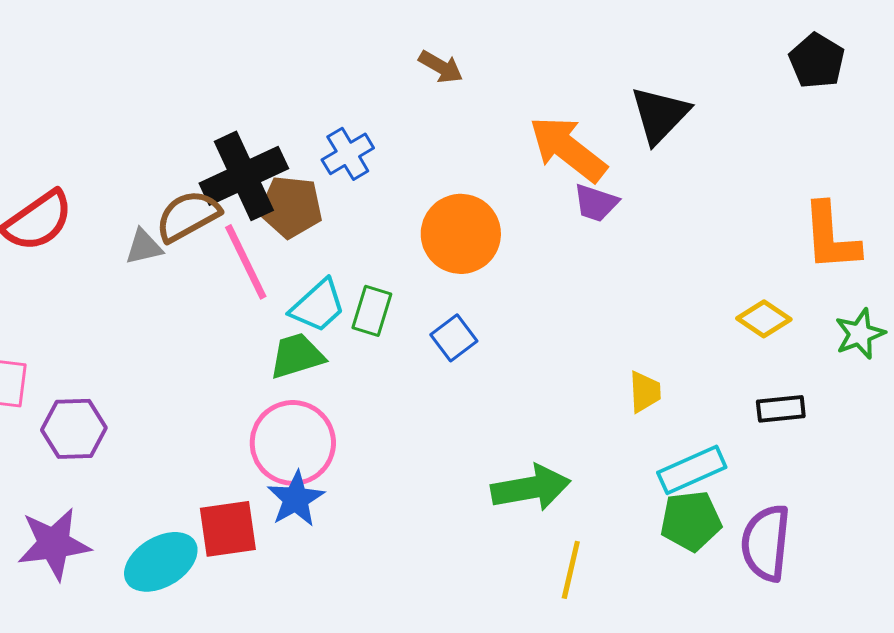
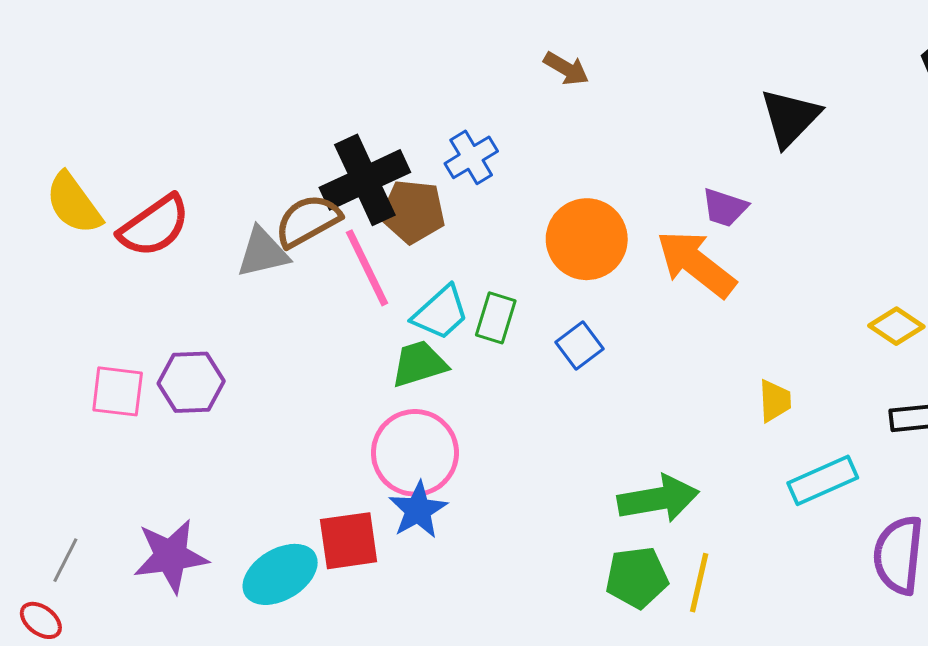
orange arrow: (568, 149) -> (696, 264), moved
gray triangle: (144, 247) -> (263, 252), size x1.4
purple hexagon: (74, 429) -> (191, 382), moved
green pentagon: (691, 521) -> (637, 577), moved

